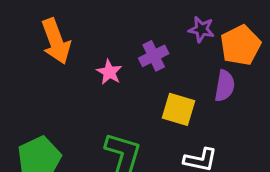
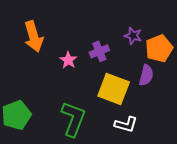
yellow square: (178, 109) -> (114, 89), size x1.4

